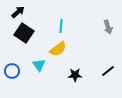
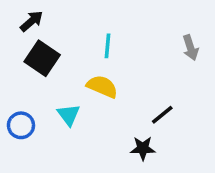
yellow semicircle: (58, 49) -> (102, 86), turned -120
black line: (108, 71) -> (162, 115), moved
black star: (75, 75) -> (143, 148), moved

